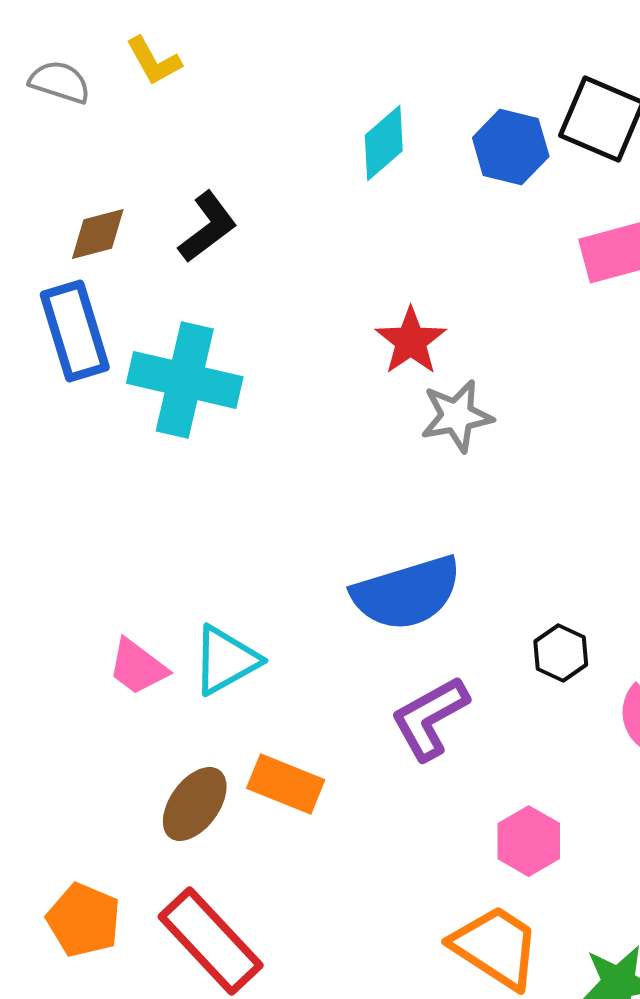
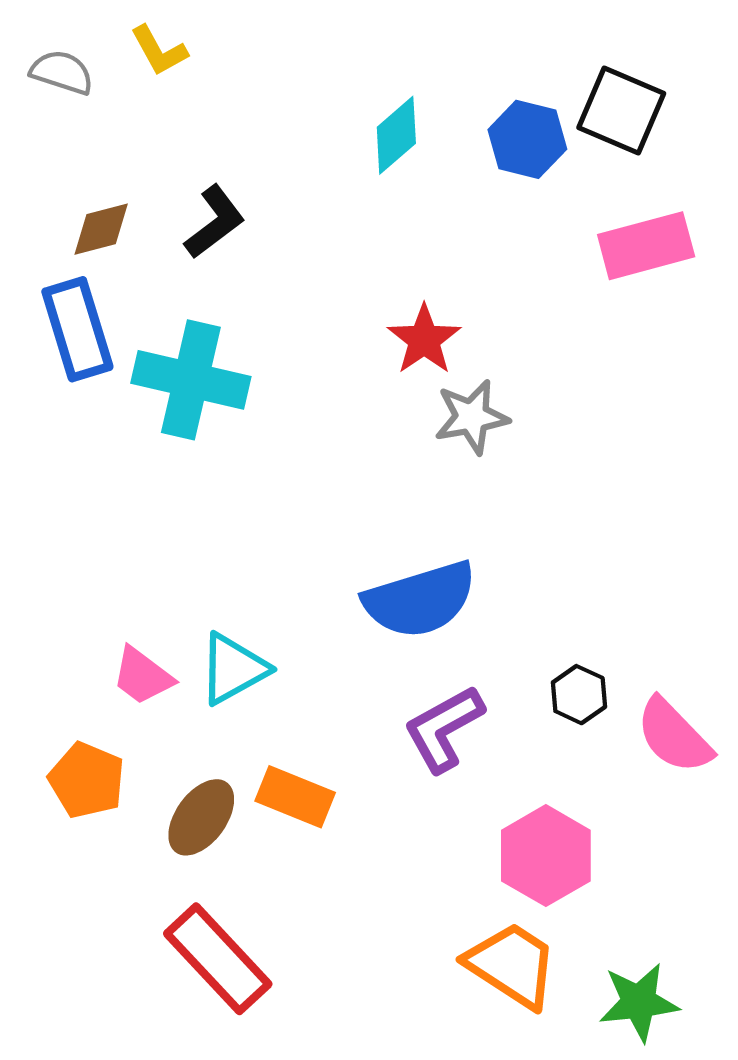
black hexagon: (561, 653) -> (579, 695), moved
pink hexagon: (529, 841) -> (546, 856), size x1.4
orange pentagon: (84, 920) -> (87, 780), moved

